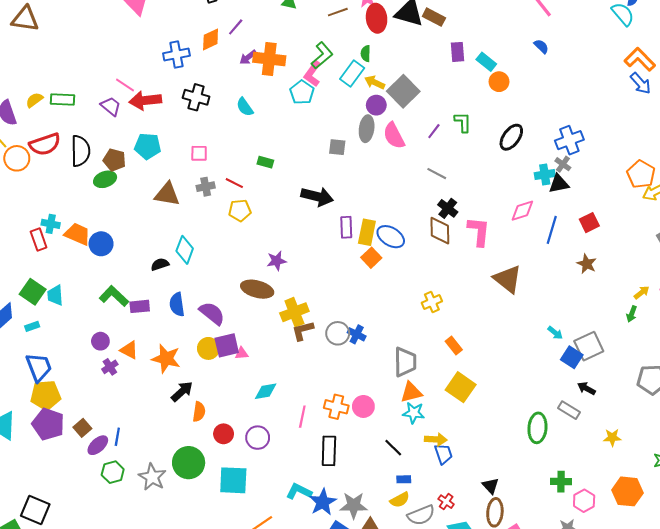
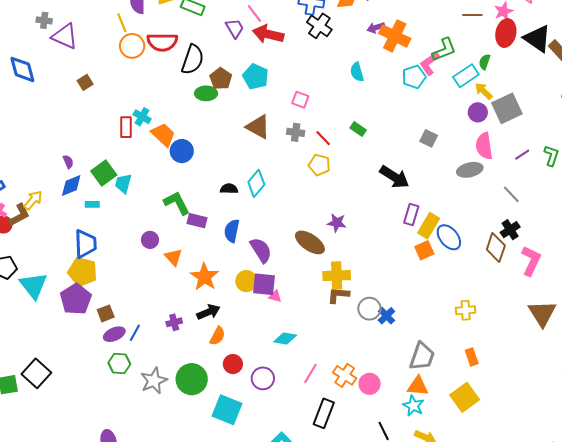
black cross: (196, 97) -> (319, 26), moved
gray ellipse: (367, 129) -> (470, 170), moved, turned 50
purple cross: (110, 367) -> (174, 322), moved

